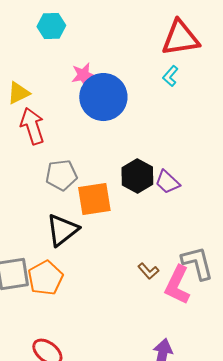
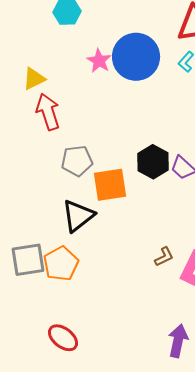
pink star: (83, 75) -> (99, 61), turned -30
blue circle: (103, 97) -> (136, 57), moved
brown L-shape: (148, 271) -> (164, 257), turned -75

